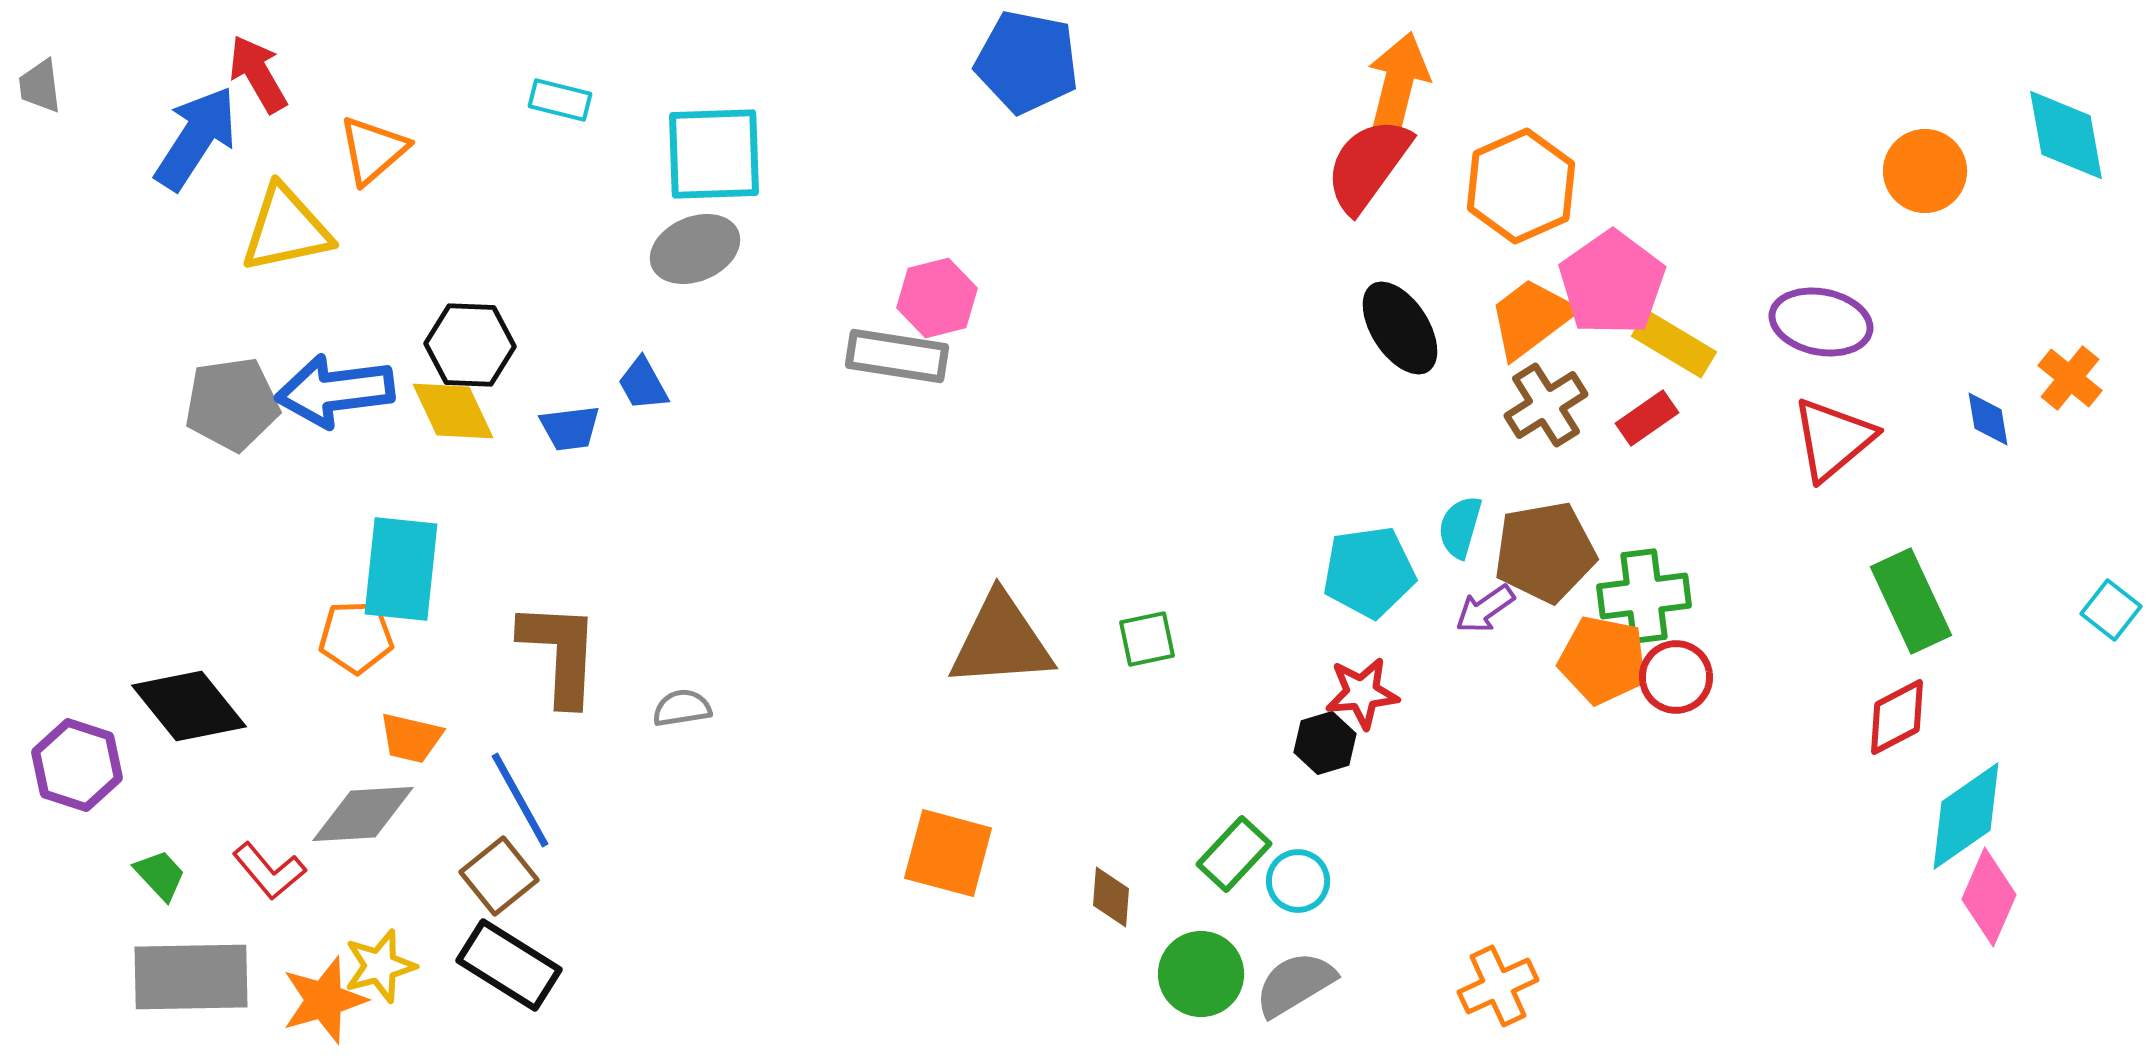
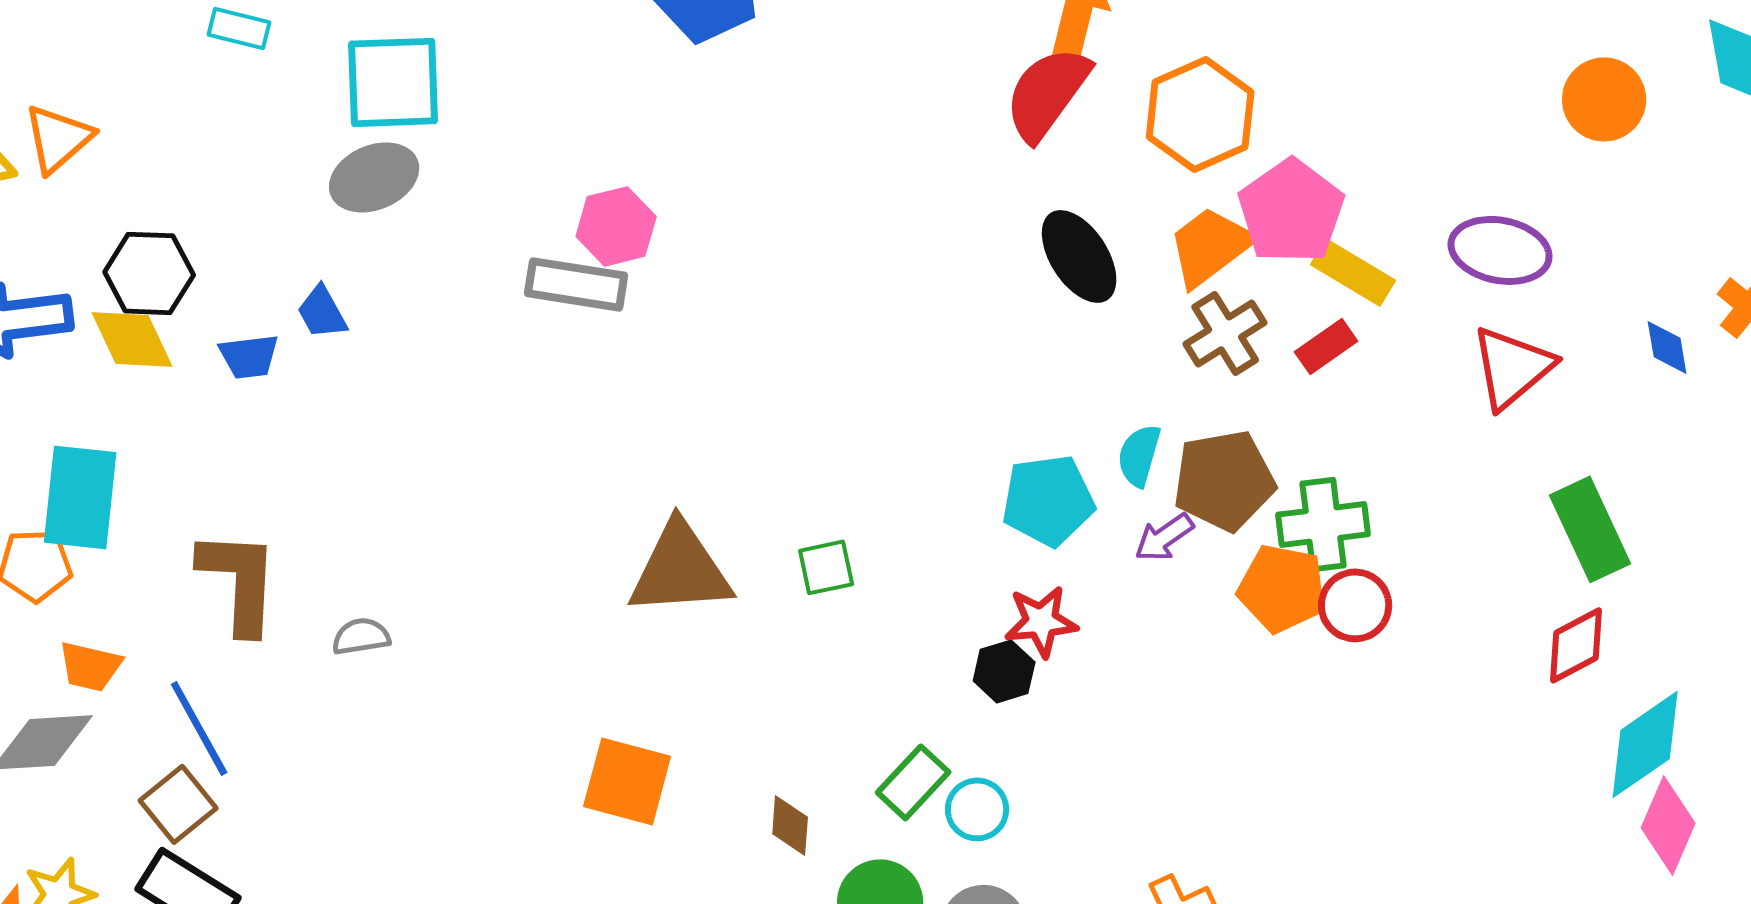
orange triangle: (373, 150) -> (58, 138), moved

